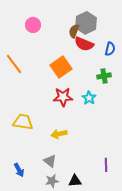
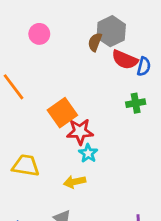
red semicircle: (84, 44) -> (125, 60), moved
orange square: (61, 67) -> (62, 113), moved
cyan star: (89, 98) -> (88, 153), moved

